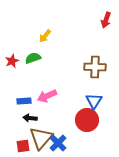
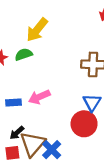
yellow arrow: (45, 36) -> (37, 30), size x1.6
black arrow: (30, 118) -> (17, 133), moved, turned -48

